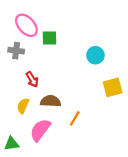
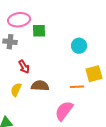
pink ellipse: (26, 25) -> (19, 20), turned -55
orange line: (75, 118) -> (77, 87), moved, turned 56
pink semicircle: (40, 130) -> (64, 111), moved

